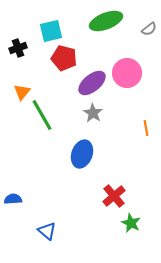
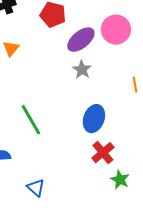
green line: (42, 115) -> (31, 120), moved
blue ellipse: (82, 154) -> (94, 119), moved

